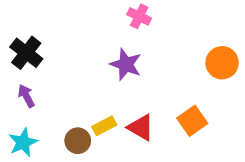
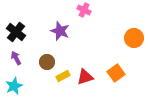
purple star: (126, 64) -> (60, 31), moved
red triangle: (141, 127) -> (85, 77), turned -48
brown circle: (78, 141) -> (47, 62), moved

